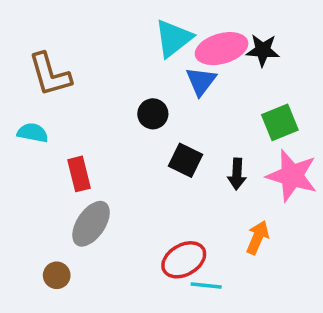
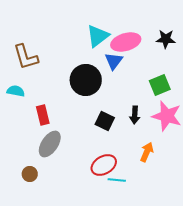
black star: (263, 50) -> (166, 39), moved
black circle: (153, 114) -> (86, 80), size x1.8
black square: (185, 160) -> (105, 121), moved

